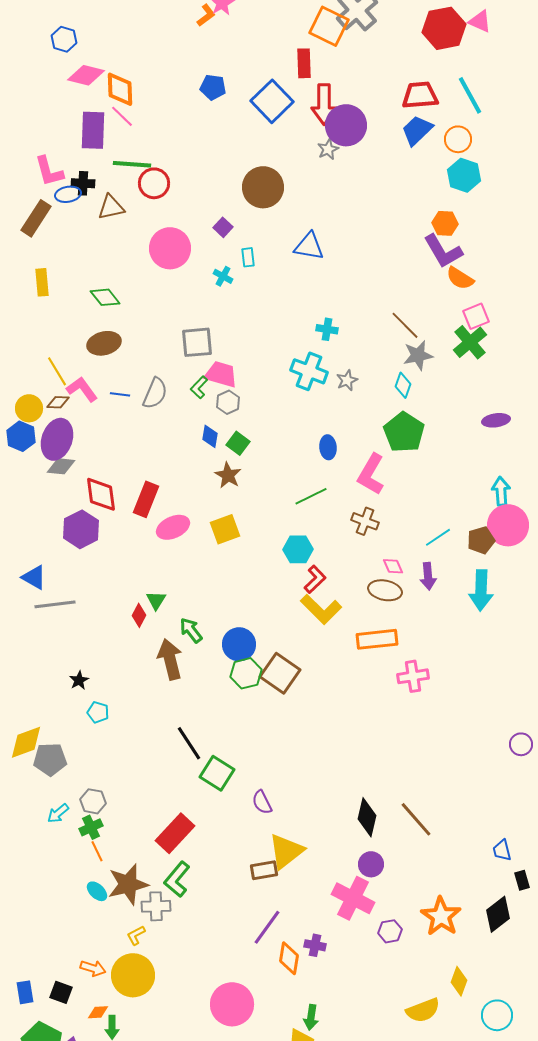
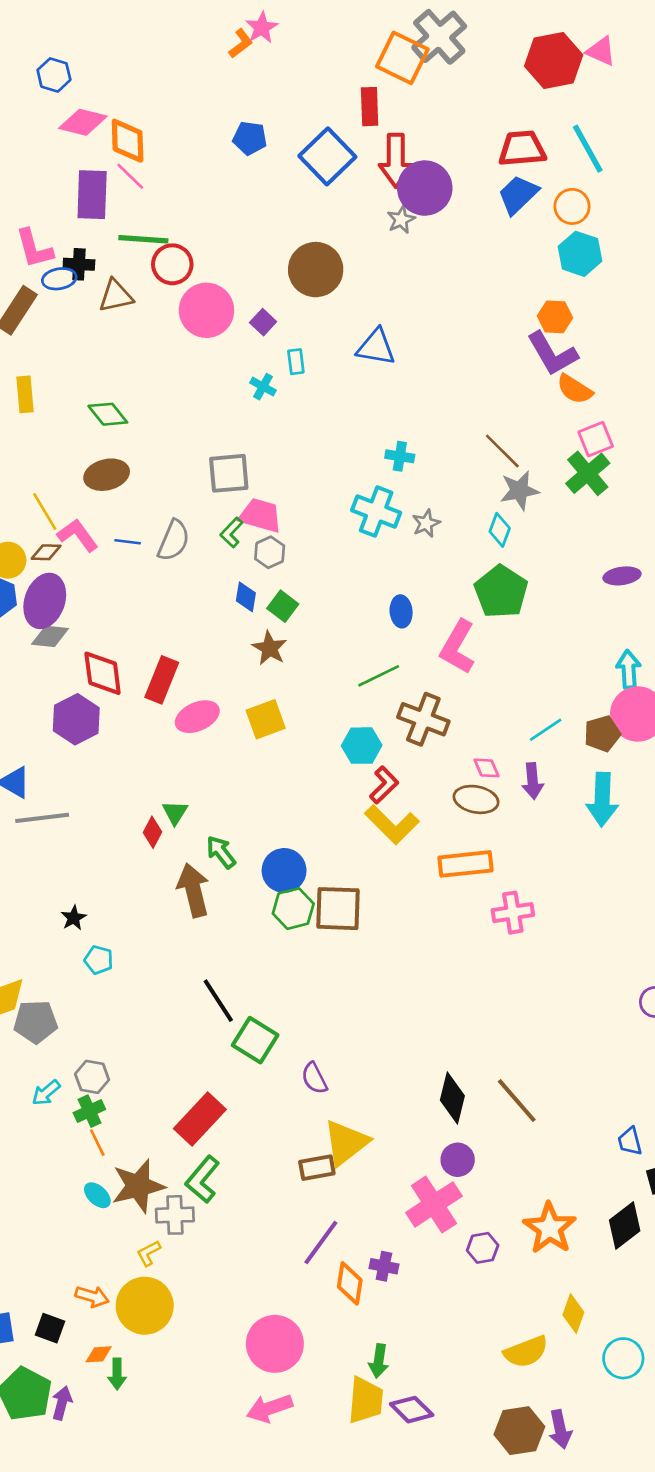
pink circle: (170, 248) -> (206, 310), moved
brown cross: (365, 521) -> (423, 719), moved, size x1.4
brown square: (280, 673) -> (338, 909), turned -33
pink cross: (353, 898) -> (434, 1204), turned 30

